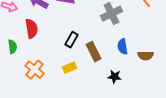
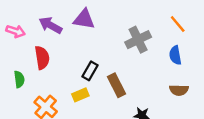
blue semicircle: (123, 47) -> (175, 55), moved
yellow rectangle: (70, 68) -> (80, 95), moved

